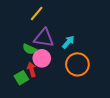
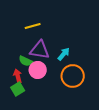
yellow line: (37, 13) -> (33, 26), turned 35
red arrow: (32, 70) -> (18, 76), moved

